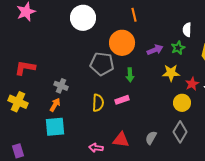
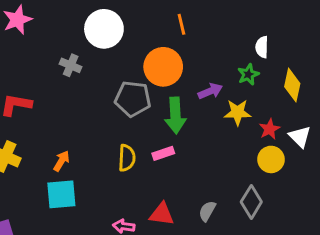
purple arrow: (155, 50) -> (210, 91), moved
green arrow: (130, 75) -> (175, 115), size x1.6
gray cross: (61, 86) -> (71, 65), moved
yellow circle: (182, 103) -> (271, 159), moved

